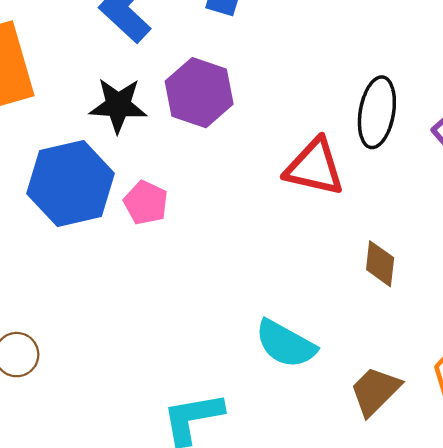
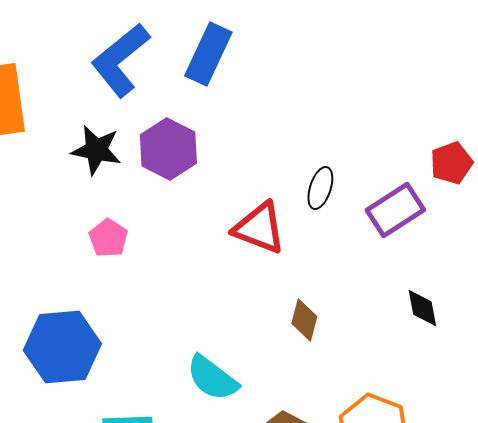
black ellipse: (377, 112) -> (320, 188), size x0.7
blue hexagon: (71, 183) -> (62, 347), moved

